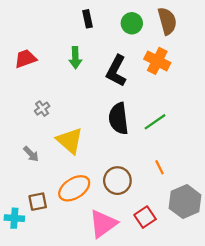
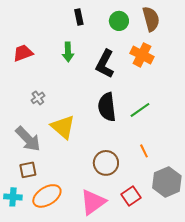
gray arrow: (31, 154) -> (28, 139), size x1.8
orange ellipse: (74, 188) -> (47, 196), moved
brown square: (38, 202) -> (28, 170), moved

